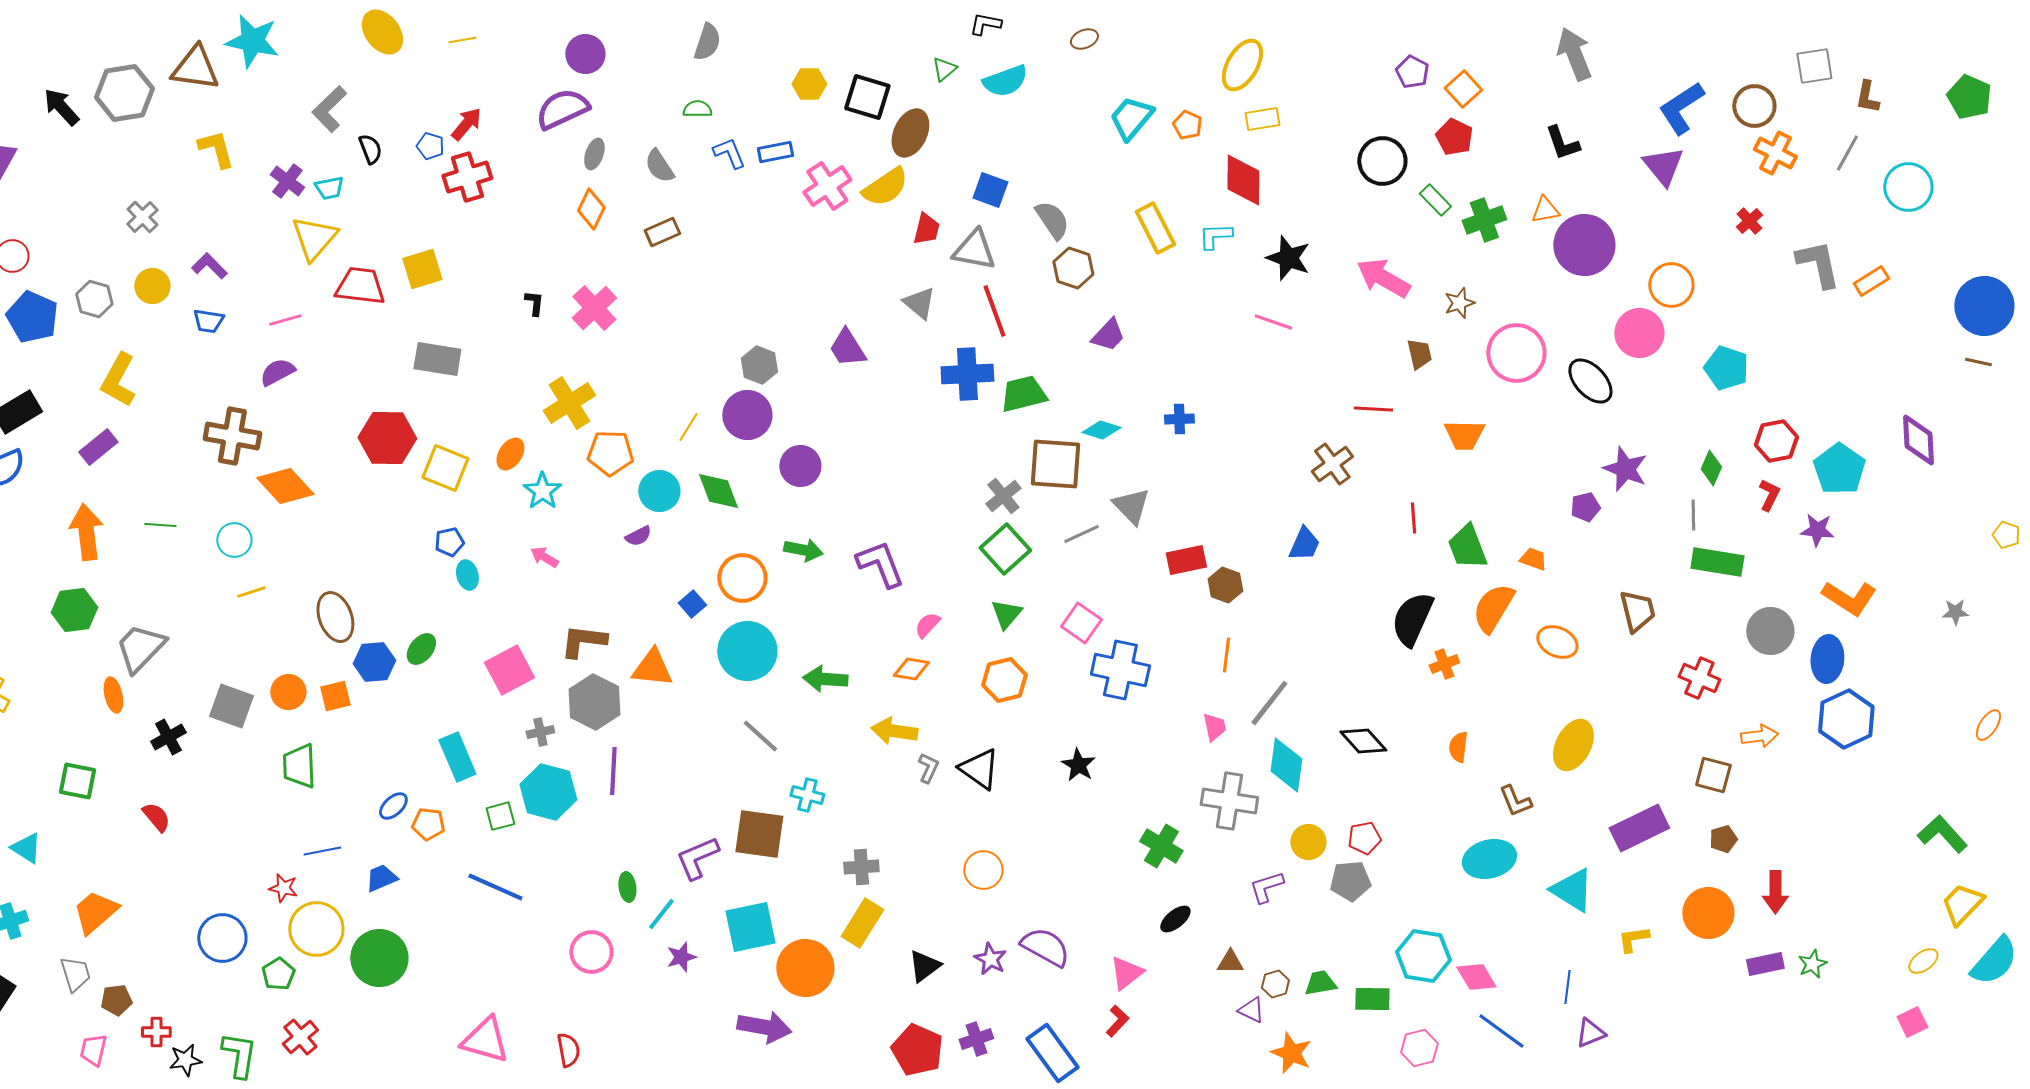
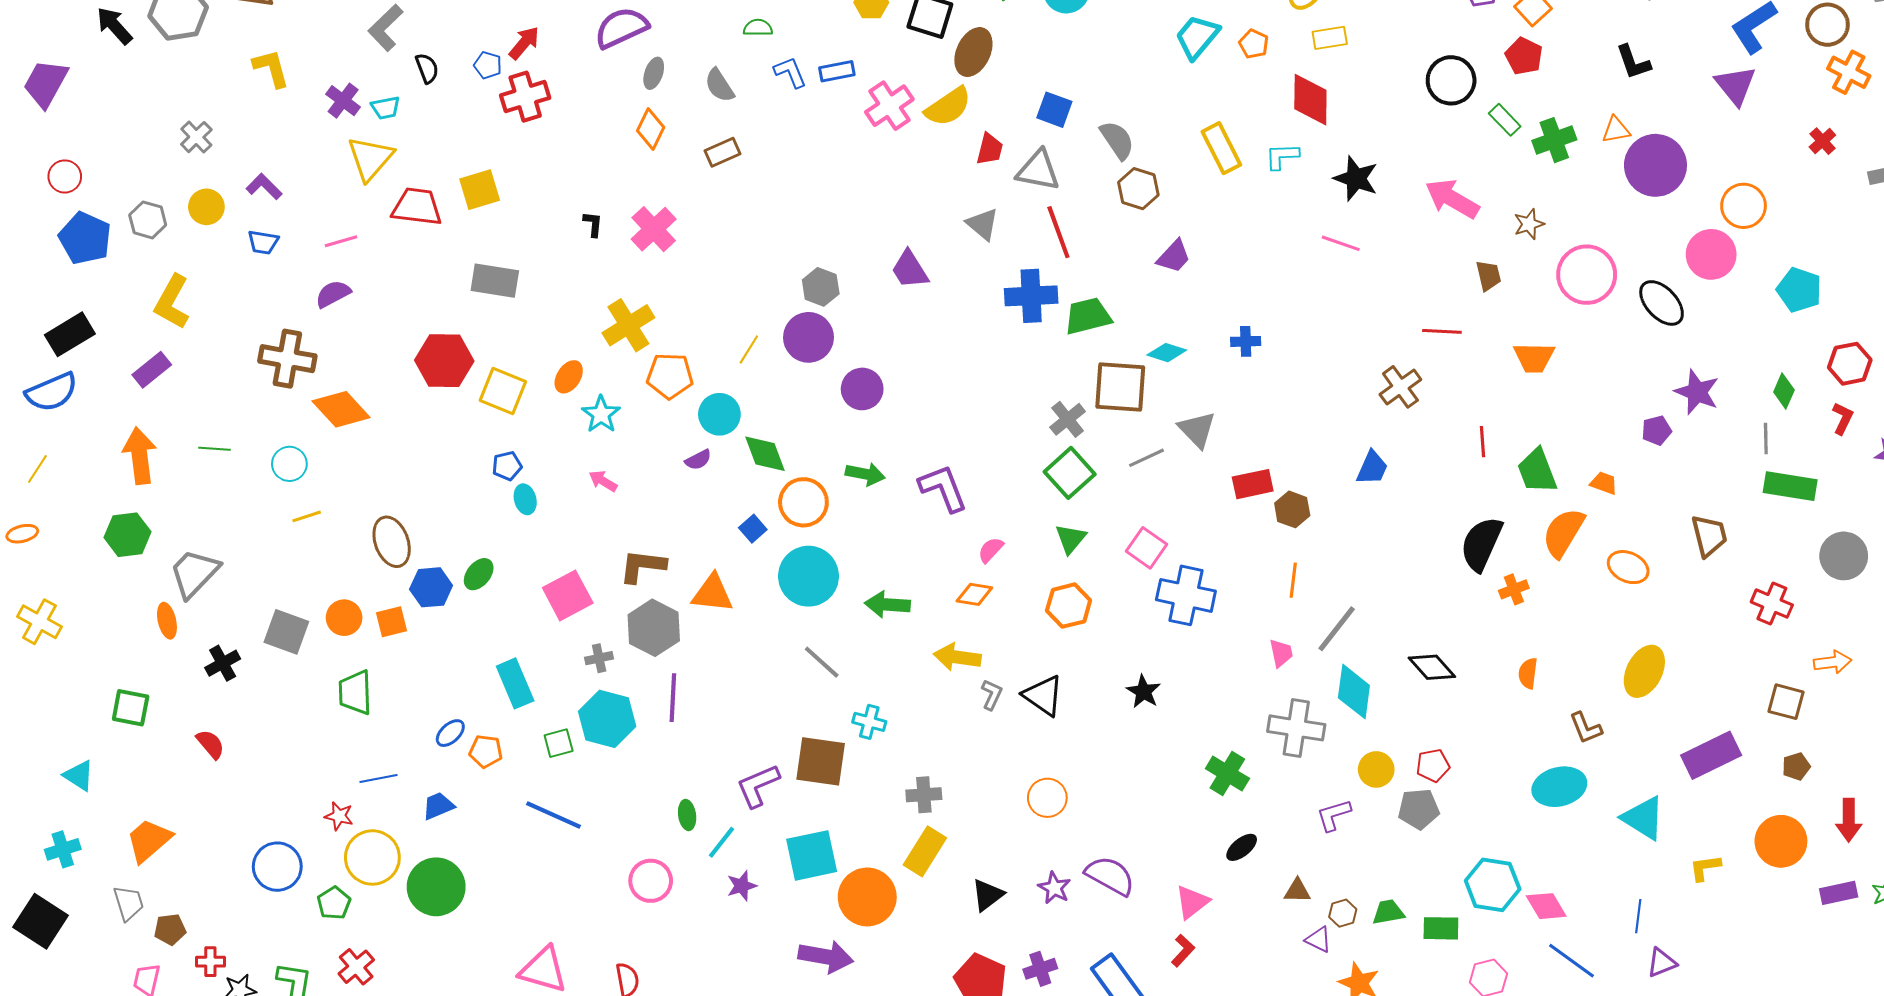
green diamond: (718, 491) -> (765, 454), moved

